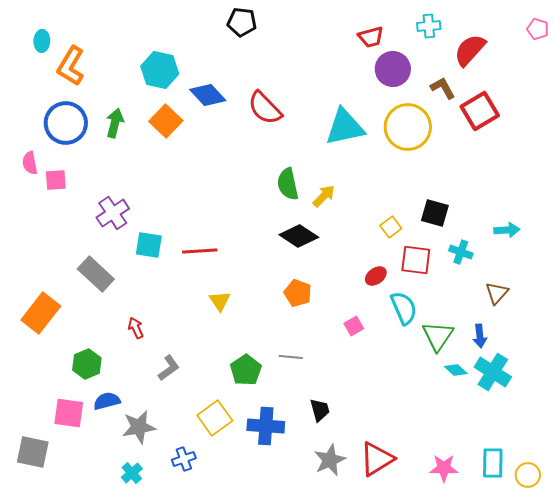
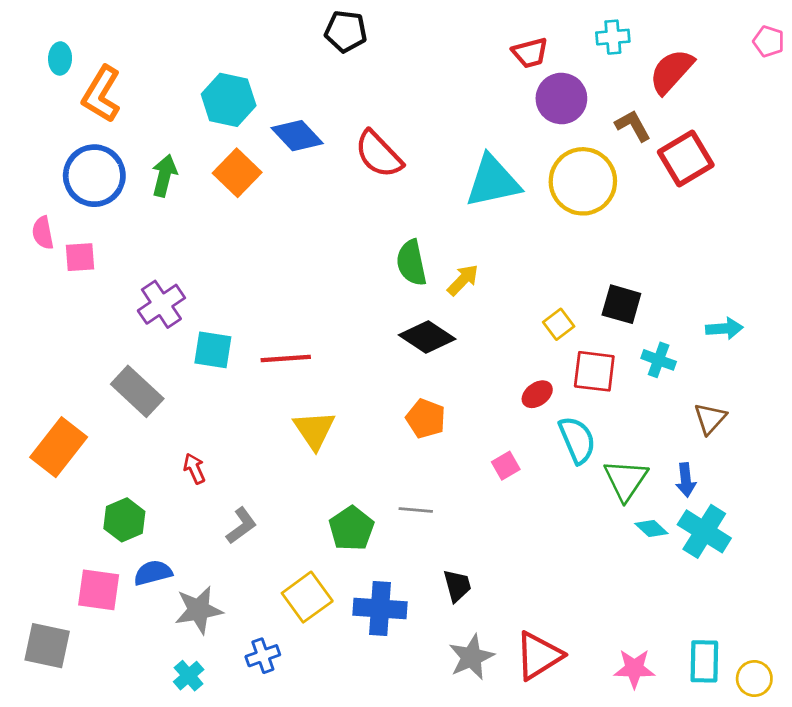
yellow triangle: (220, 301) -> (314, 430), size x1.4

